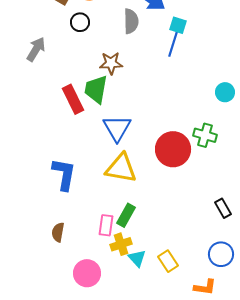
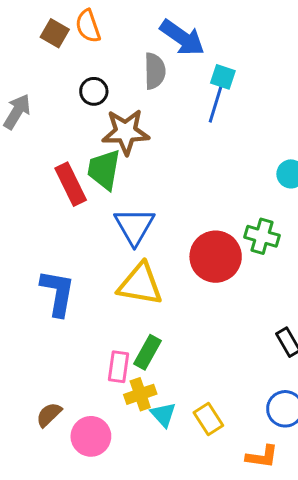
black circle: (80, 22) -> (94, 91), moved
brown star: (111, 63) -> (126, 132), size x1.4
brown semicircle: (58, 232) -> (49, 415), moved, turned 36

